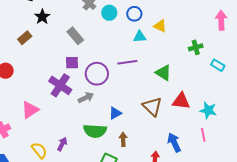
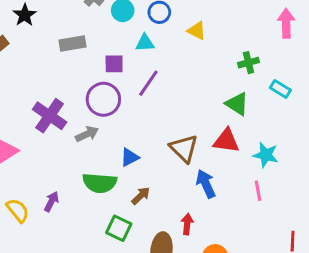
gray rectangle: (75, 36) -> (72, 44), turned -60
cyan triangle: (140, 37) -> (145, 43), moved
purple line: (127, 62) -> (148, 83), turned -48
purple square: (72, 63) -> (114, 64), moved
green triangle: (163, 73) -> (237, 104), moved
brown arrow: (123, 139) -> (141, 196), turned 48
blue arrow: (174, 142) -> (206, 184), moved

